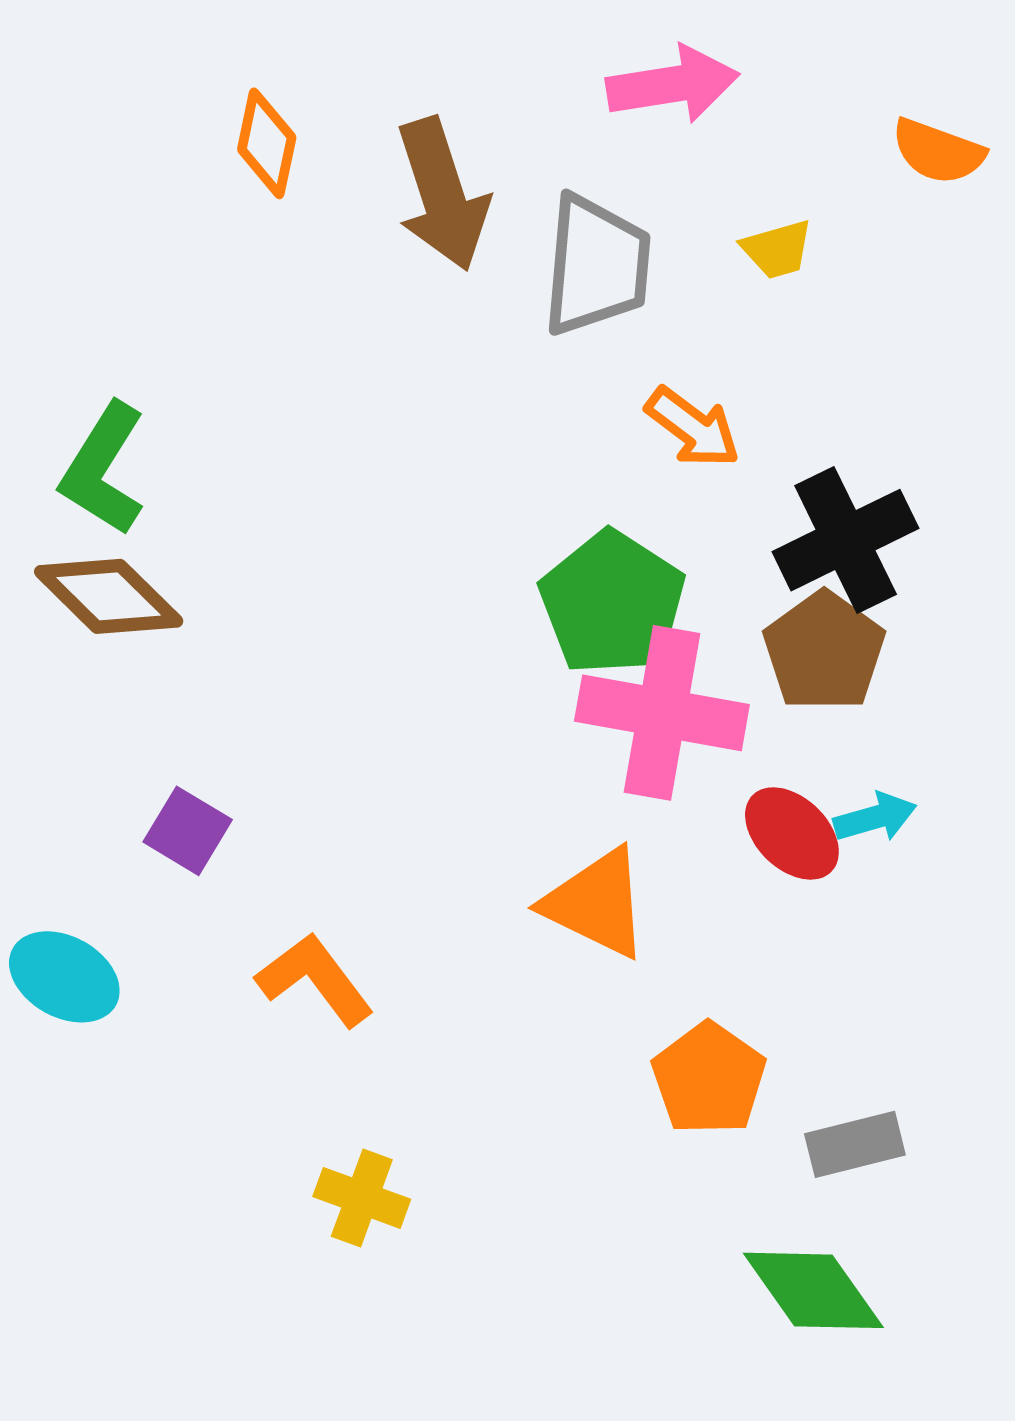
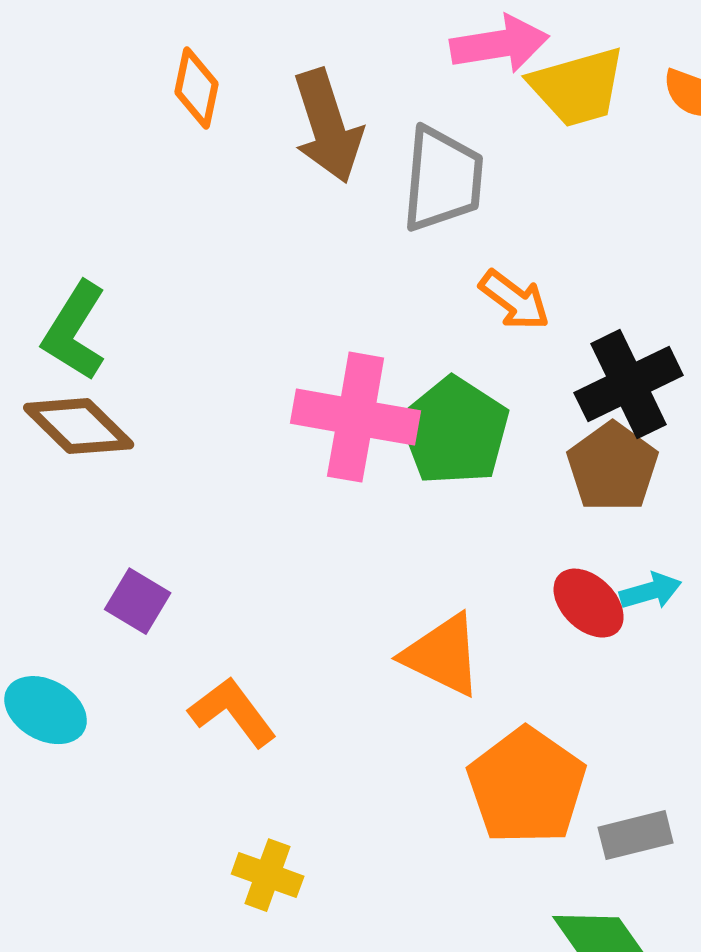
yellow trapezoid: (777, 249) -> (578, 87), moved, size x1.8
pink cross: (662, 713) -> (356, 417), moved
orange pentagon: (709, 1079) -> (527, 786), size x1.4

